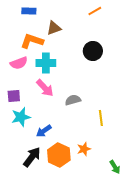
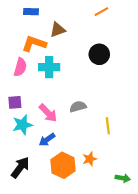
pink semicircle: (19, 63) -> (20, 67), turned -54
pink arrow: (45, 88) -> (48, 113), moved
black arrow: (32, 157) -> (20, 167), moved
green arrow: (115, 167) -> (123, 178), turned -48

